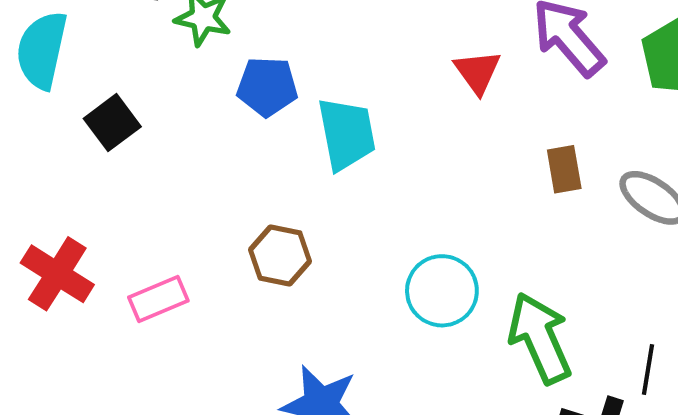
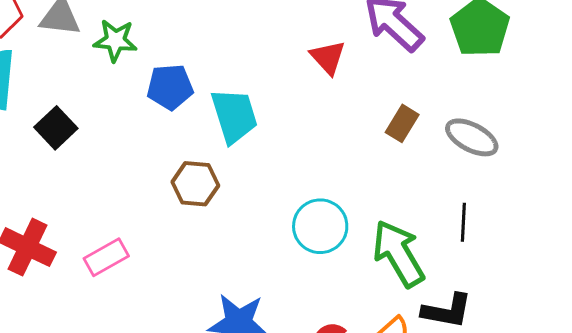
brown rectangle: (564, 169) -> (402, 123), turned 48
brown hexagon: (280, 255) -> (195, 184), moved
black line: (648, 370) -> (463, 222), moved

